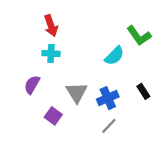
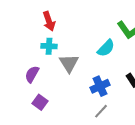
gray triangle: (77, 92) -> (69, 63), moved
purple square: (53, 116) -> (40, 102), moved

